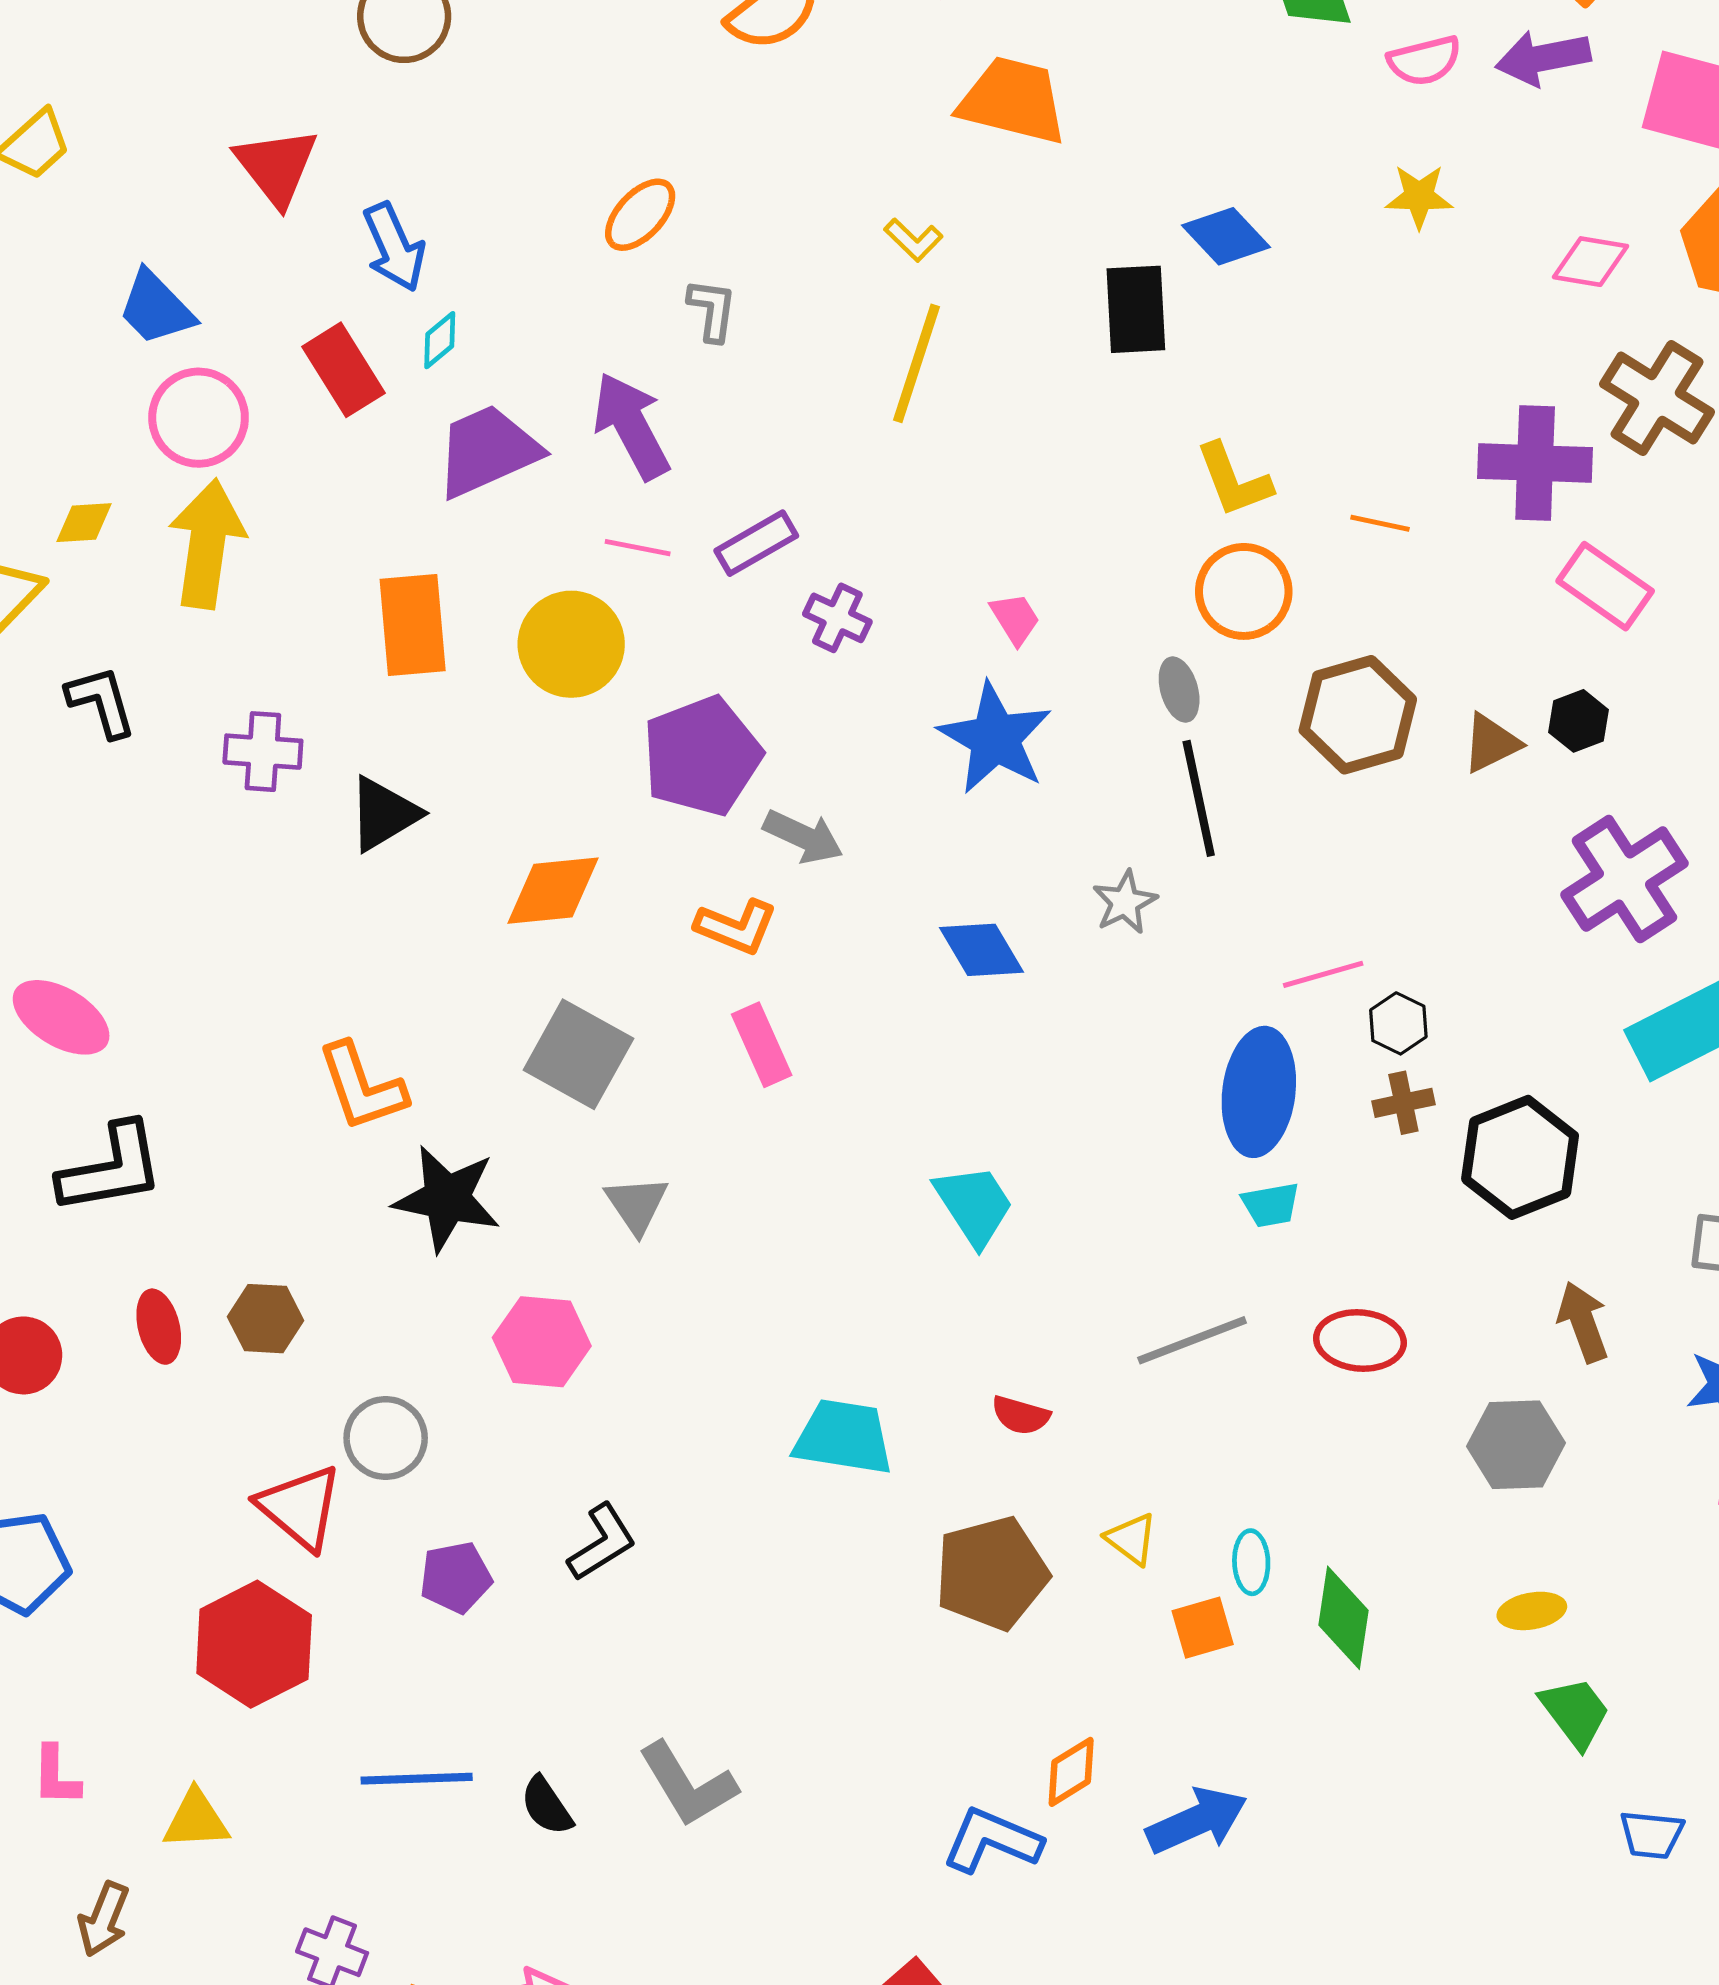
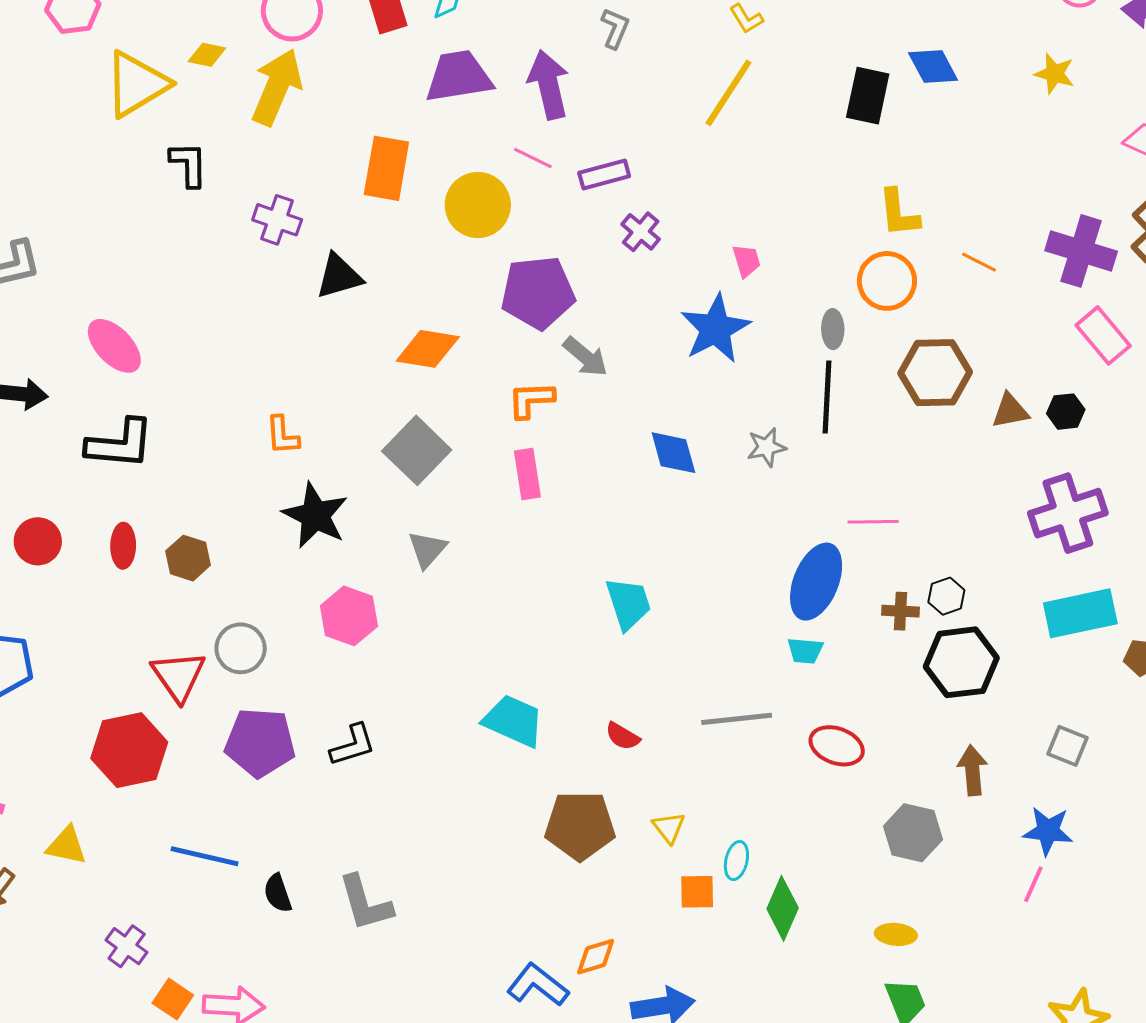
orange L-shape: (736, 927) -> (531, 400), turned 141
black hexagon: (1398, 1023) -> (946, 596), moved
orange L-shape: (362, 1087) -> (282, 435), size x0.7
purple pentagon: (456, 1577) -> (260, 743), size x1.6

